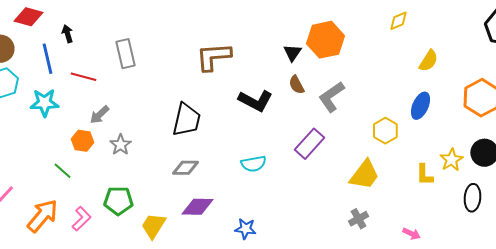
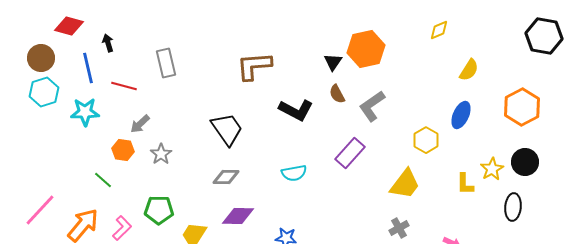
black trapezoid: (186, 120) -> (227, 129), turned -48

